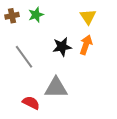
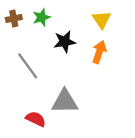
black star: (62, 47) -> (65, 42), moved

